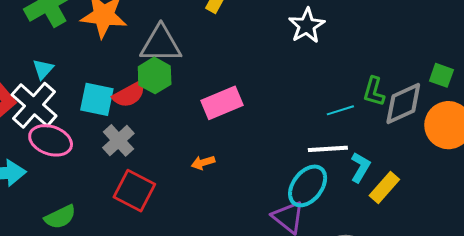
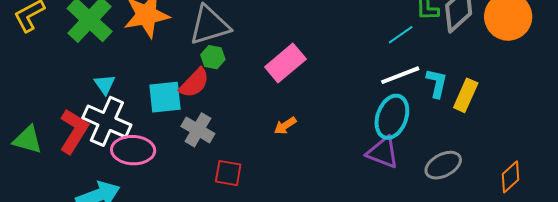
green hexagon: (155, 75) -> (213, 57), size x0.7
red square: (134, 191) -> (228, 173), size x0.7

